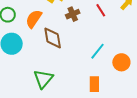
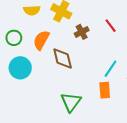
green triangle: (43, 79) -> (71, 102), moved
orange rectangle: (94, 84) -> (105, 90), moved

